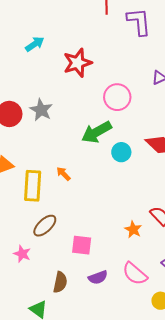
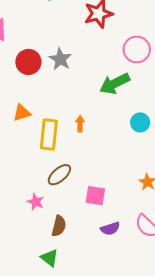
cyan circle: (121, 152) -> (140, 122), moved
orange arrow: (63, 174) -> (80, 124), turned 42
brown semicircle: (60, 282) -> (59, 226), moved

